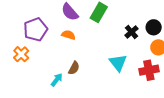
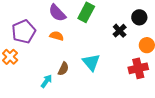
black circle: (154, 27) -> (139, 17), moved
cyan triangle: (118, 63) -> (91, 62), moved

